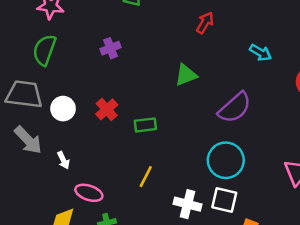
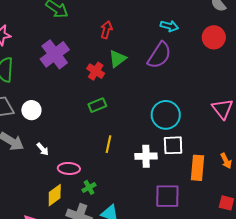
red arrow: (205, 23) -> (106, 30), moved
purple cross: (110, 48) -> (55, 54), size x1.8
purple semicircle: (235, 108) -> (159, 55), moved
red cross: (107, 109) -> (96, 71), moved

